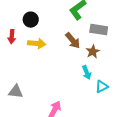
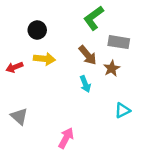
red arrow: (12, 37) -> (14, 67), moved, turned 64
cyan arrow: (87, 73) -> (85, 84), moved
gray triangle: (16, 92) -> (19, 116), turned 35

